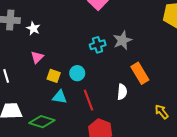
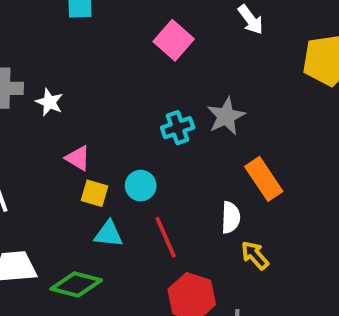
pink triangle: (37, 57) -> (78, 158), moved, turned -40
yellow arrow: (162, 112) -> (255, 255), moved

